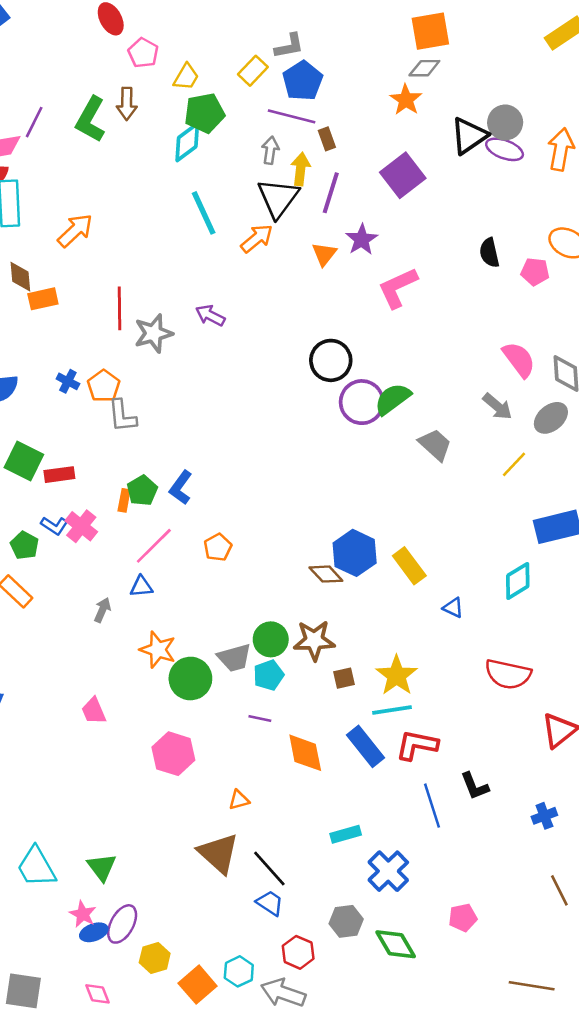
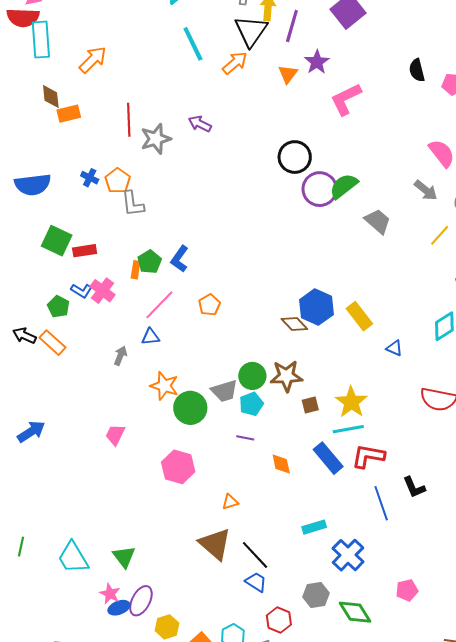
pink trapezoid: (94, 711) -> (115, 435), turned 50
orange diamond: (305, 753) -> (281, 464), size x0.7

